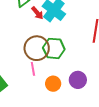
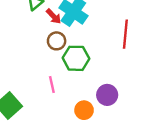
brown circle: (37, 48) -> (57, 41), moved, size x0.6
orange circle: (53, 84) -> (84, 110), moved

